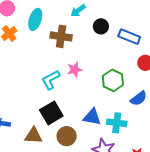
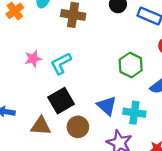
pink star: (75, 70) -> (33, 59), moved
blue triangle: (92, 117) -> (107, 106), turned 30

